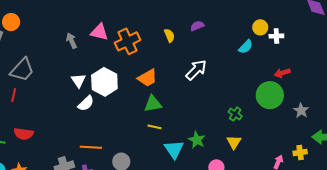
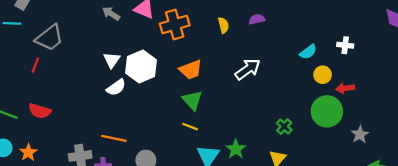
yellow circle: (260, 27) -> (323, 75), moved
gray arrow: (72, 41) -> (111, 14), turned -42
green triangle: (153, 104) -> (192, 100), turned 48

